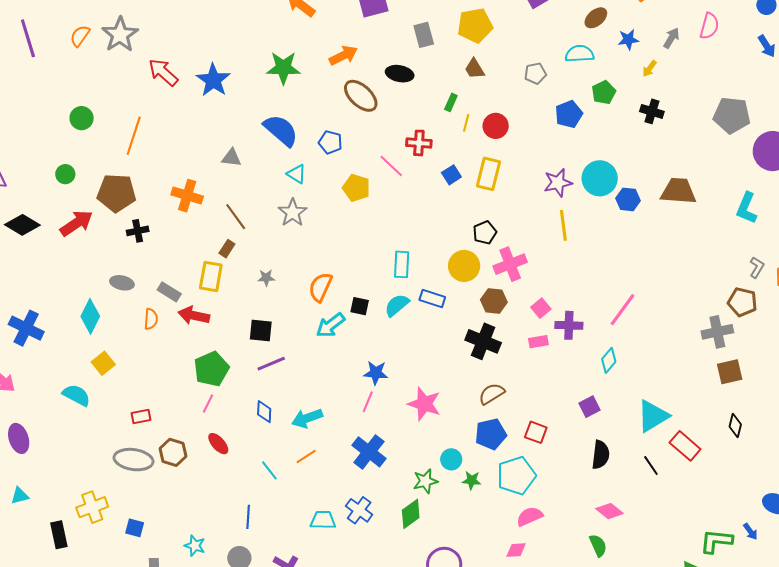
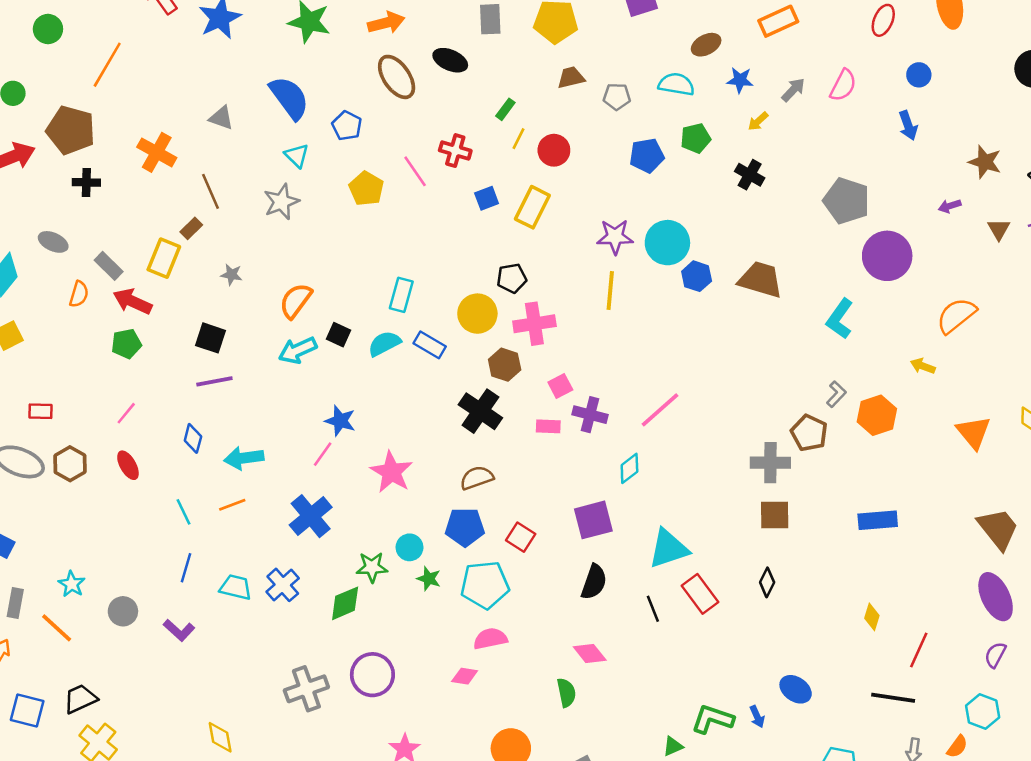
brown trapezoid: (475, 69) -> (571, 78), moved, turned 95
green pentagon: (211, 369) -> (126, 344), moved, size x0.7
purple square: (589, 407) -> (593, 520), size x1.5
blue line: (248, 517) -> (186, 568), moved

